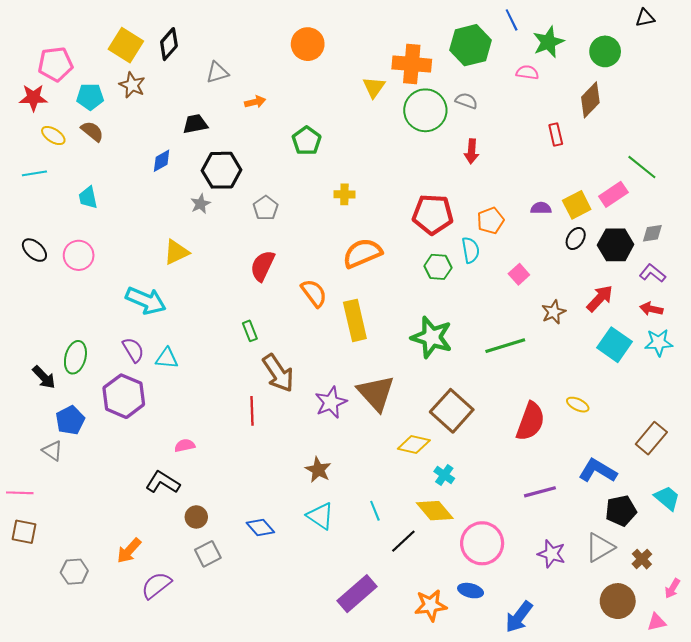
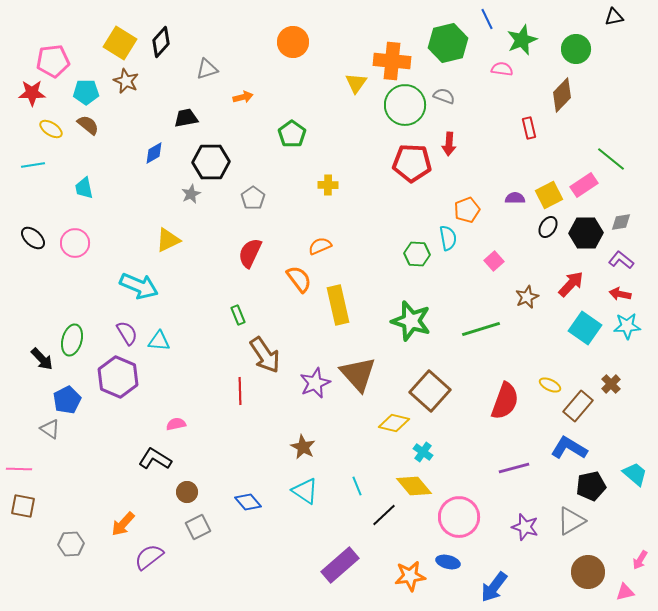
red pentagon: (433, 214) -> (412, 163), moved
orange semicircle: (362, 253) -> (320, 246), moved, size x0.6
brown rectangle: (651, 438) -> (578, 406), moved
brown cross: (642, 559) -> (611, 384), moved

